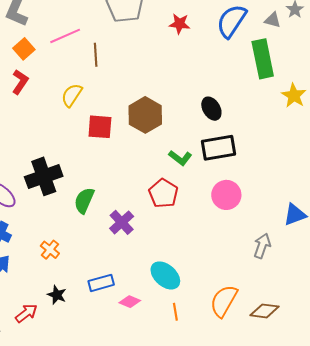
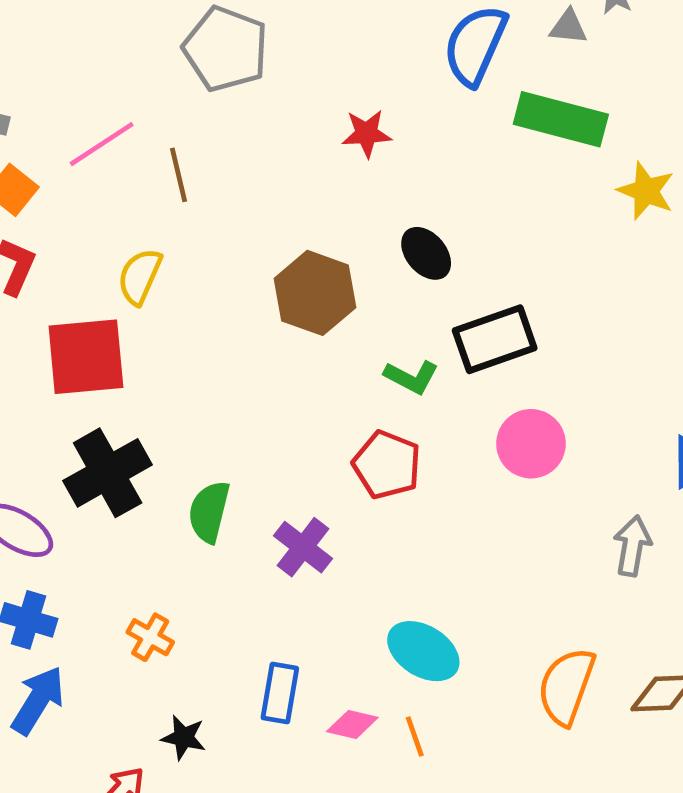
red star: (180, 24) -> (367, 134), moved
green rectangle: (263, 59) -> (561, 119), turned -54
black ellipse: (211, 109) -> (426, 253), moved
red square: (100, 127) -> (86, 357), moved, size x1.4
blue rectangle: (101, 283) -> (280, 693), turned -55
orange line: (175, 312) -> (415, 736), moved

